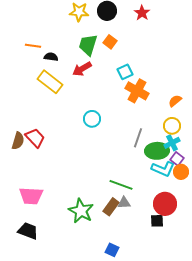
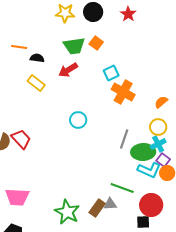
green trapezoid: (88, 45) -> (74, 46), turned -115
yellow rectangle: (50, 82) -> (36, 83), size x0.7
green line: (121, 185) -> (122, 188), moved

